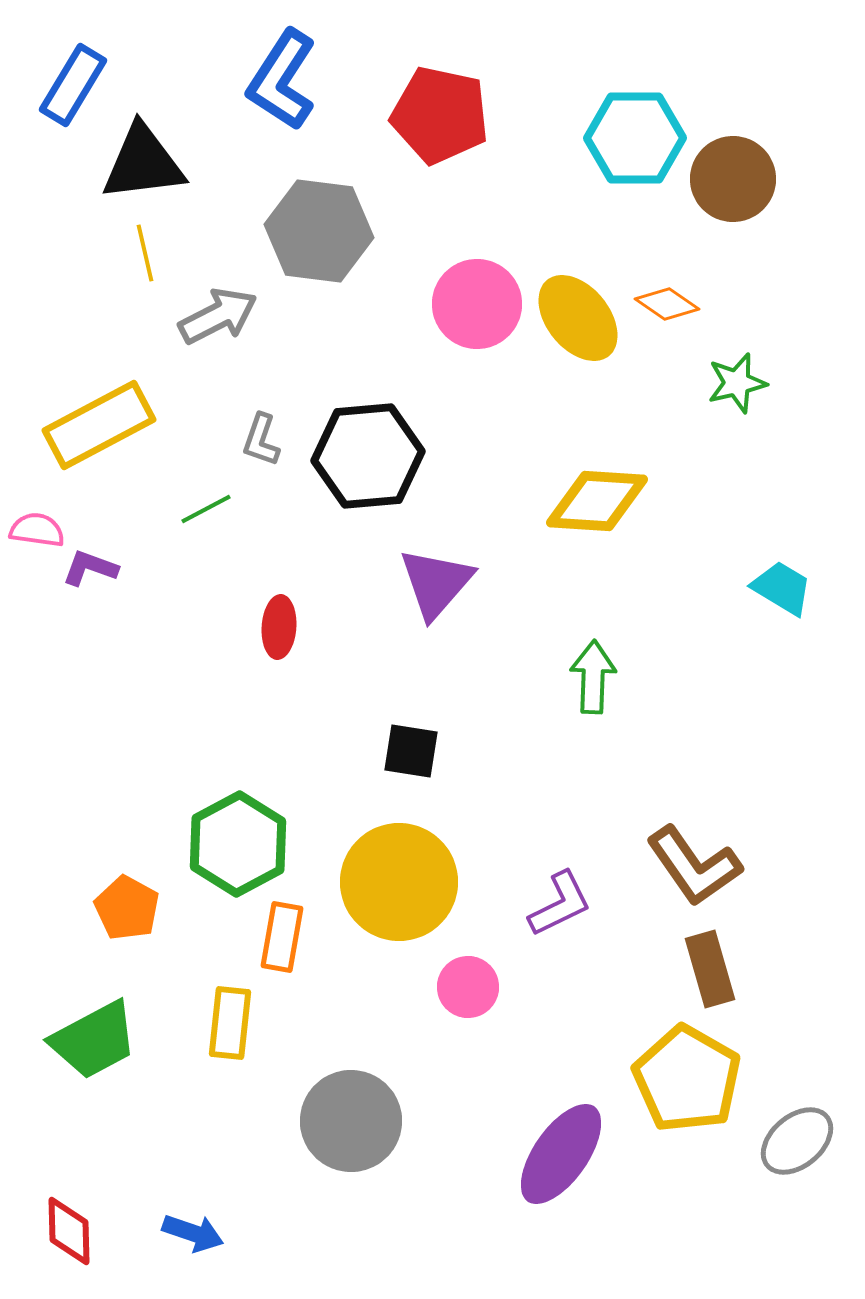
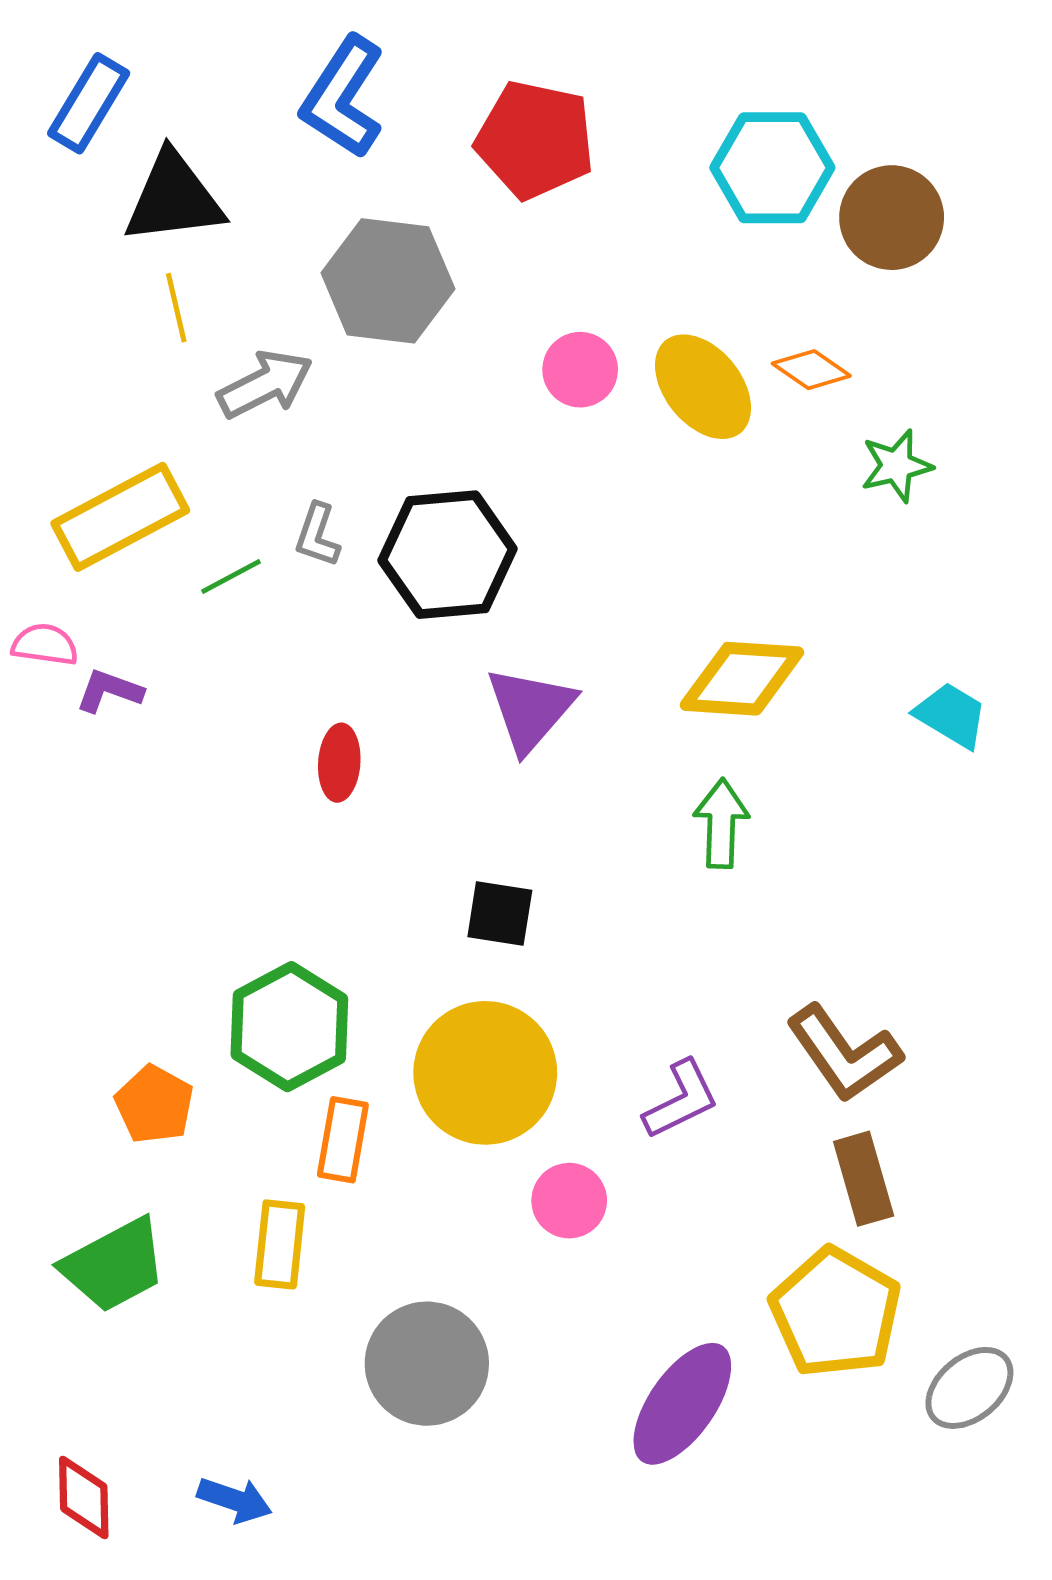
pink circle: (477, 304) -> (580, 370), size x0.7
yellow diamond: (597, 501) -> (742, 679), moved
green line: (206, 509) -> (231, 576), moved

